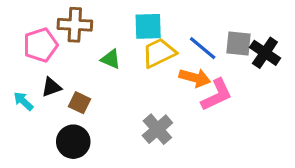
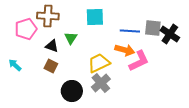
blue line: (203, 48) -> (130, 31), turned -36
yellow trapezoid: (159, 53) -> (99, 63), moved
green triangle: (111, 59) -> (71, 38), turned 40
black triangle: (51, 87) -> (52, 46), moved, turned 40
black circle: (73, 142) -> (72, 91), moved

